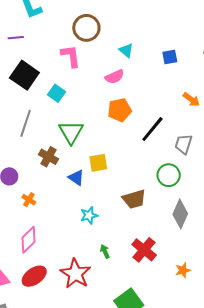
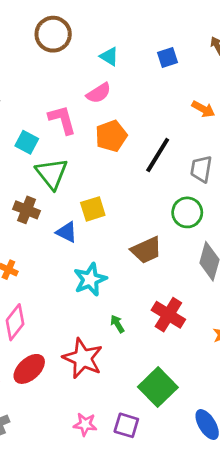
pink L-shape: (71, 56) -> (62, 120), moved
cyan square: (56, 93) -> (27, 142), moved
cyan star: (89, 215) -> (90, 279), size x1.4

